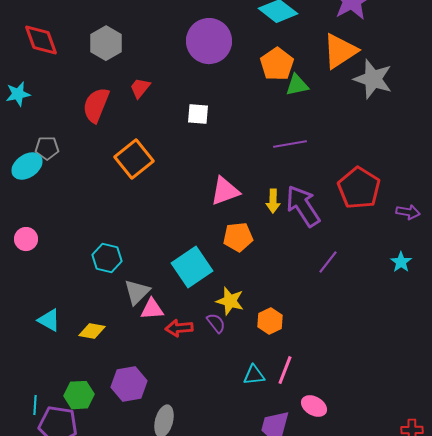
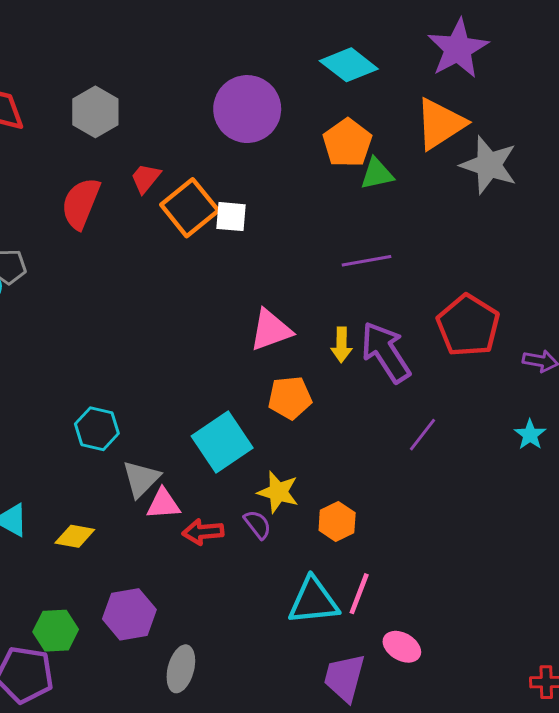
orange square: (134, 159) -> (190, 208), moved
cyan triangle: (254, 375) -> (313, 601), size x1.6

